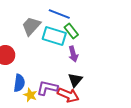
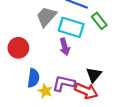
green rectangle: (71, 31) -> (99, 21), moved
purple arrow: (73, 54) -> (65, 47), moved

